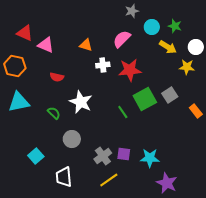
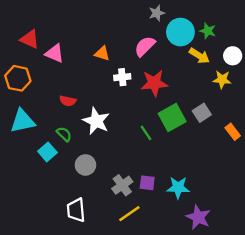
cyan circle: (152, 27) -> (180, 32), size x1.5
red semicircle: (57, 77) -> (68, 101), moved
cyan square: (36, 156) -> (47, 152), moved

